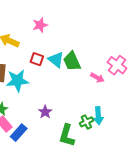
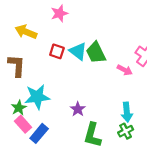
cyan star: (17, 81) -> (37, 97), moved
purple star: (45, 112) -> (78, 109), moved
green cross: (86, 122) -> (126, 131), moved

